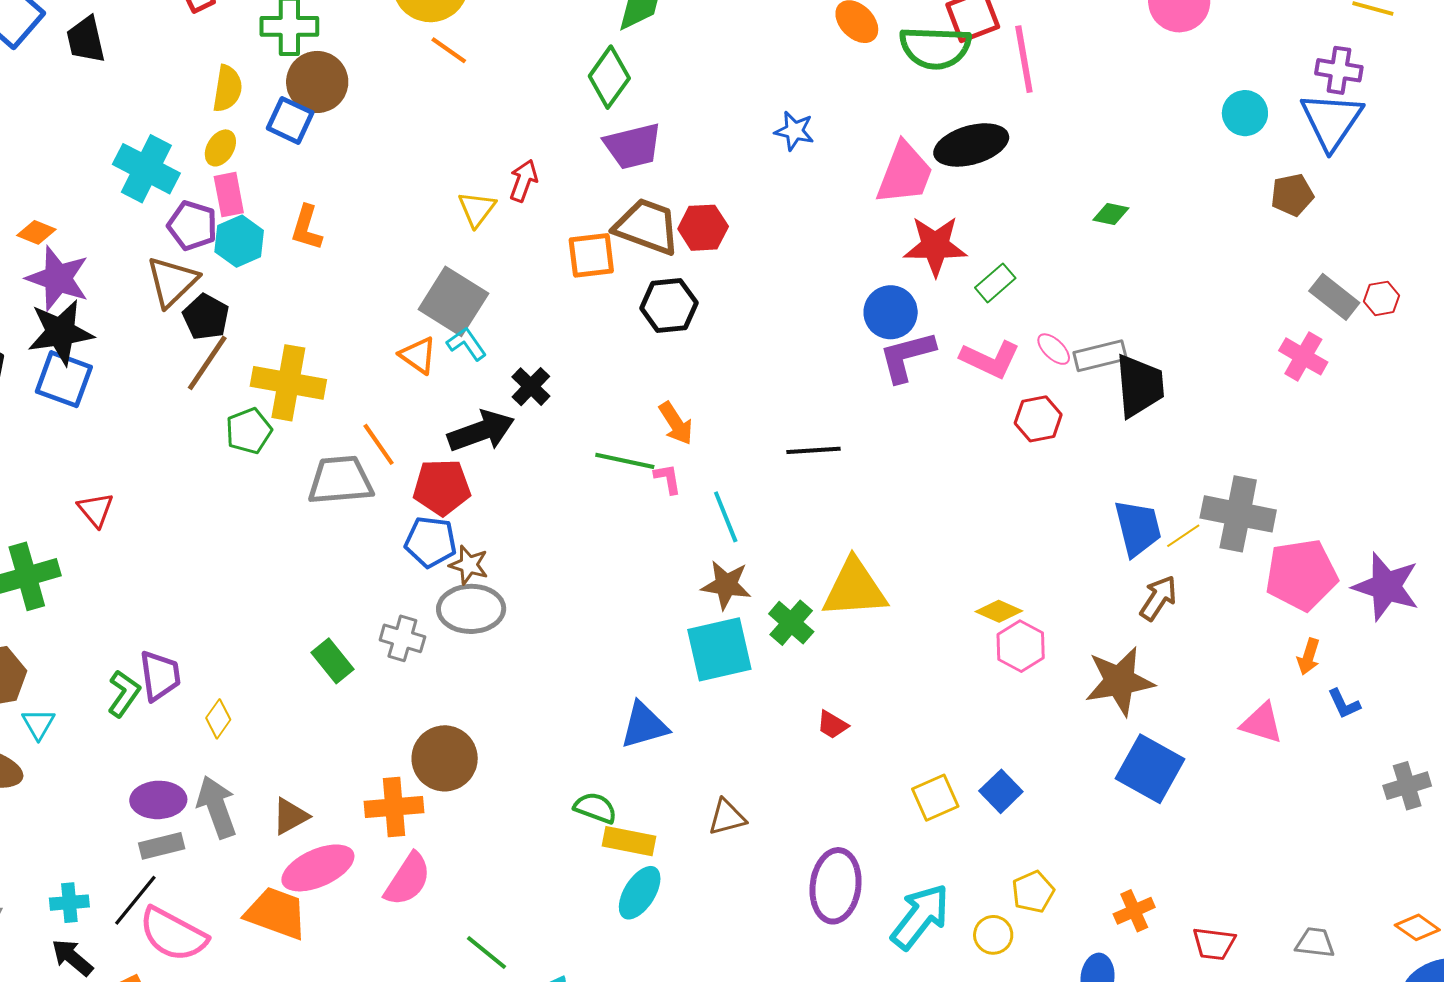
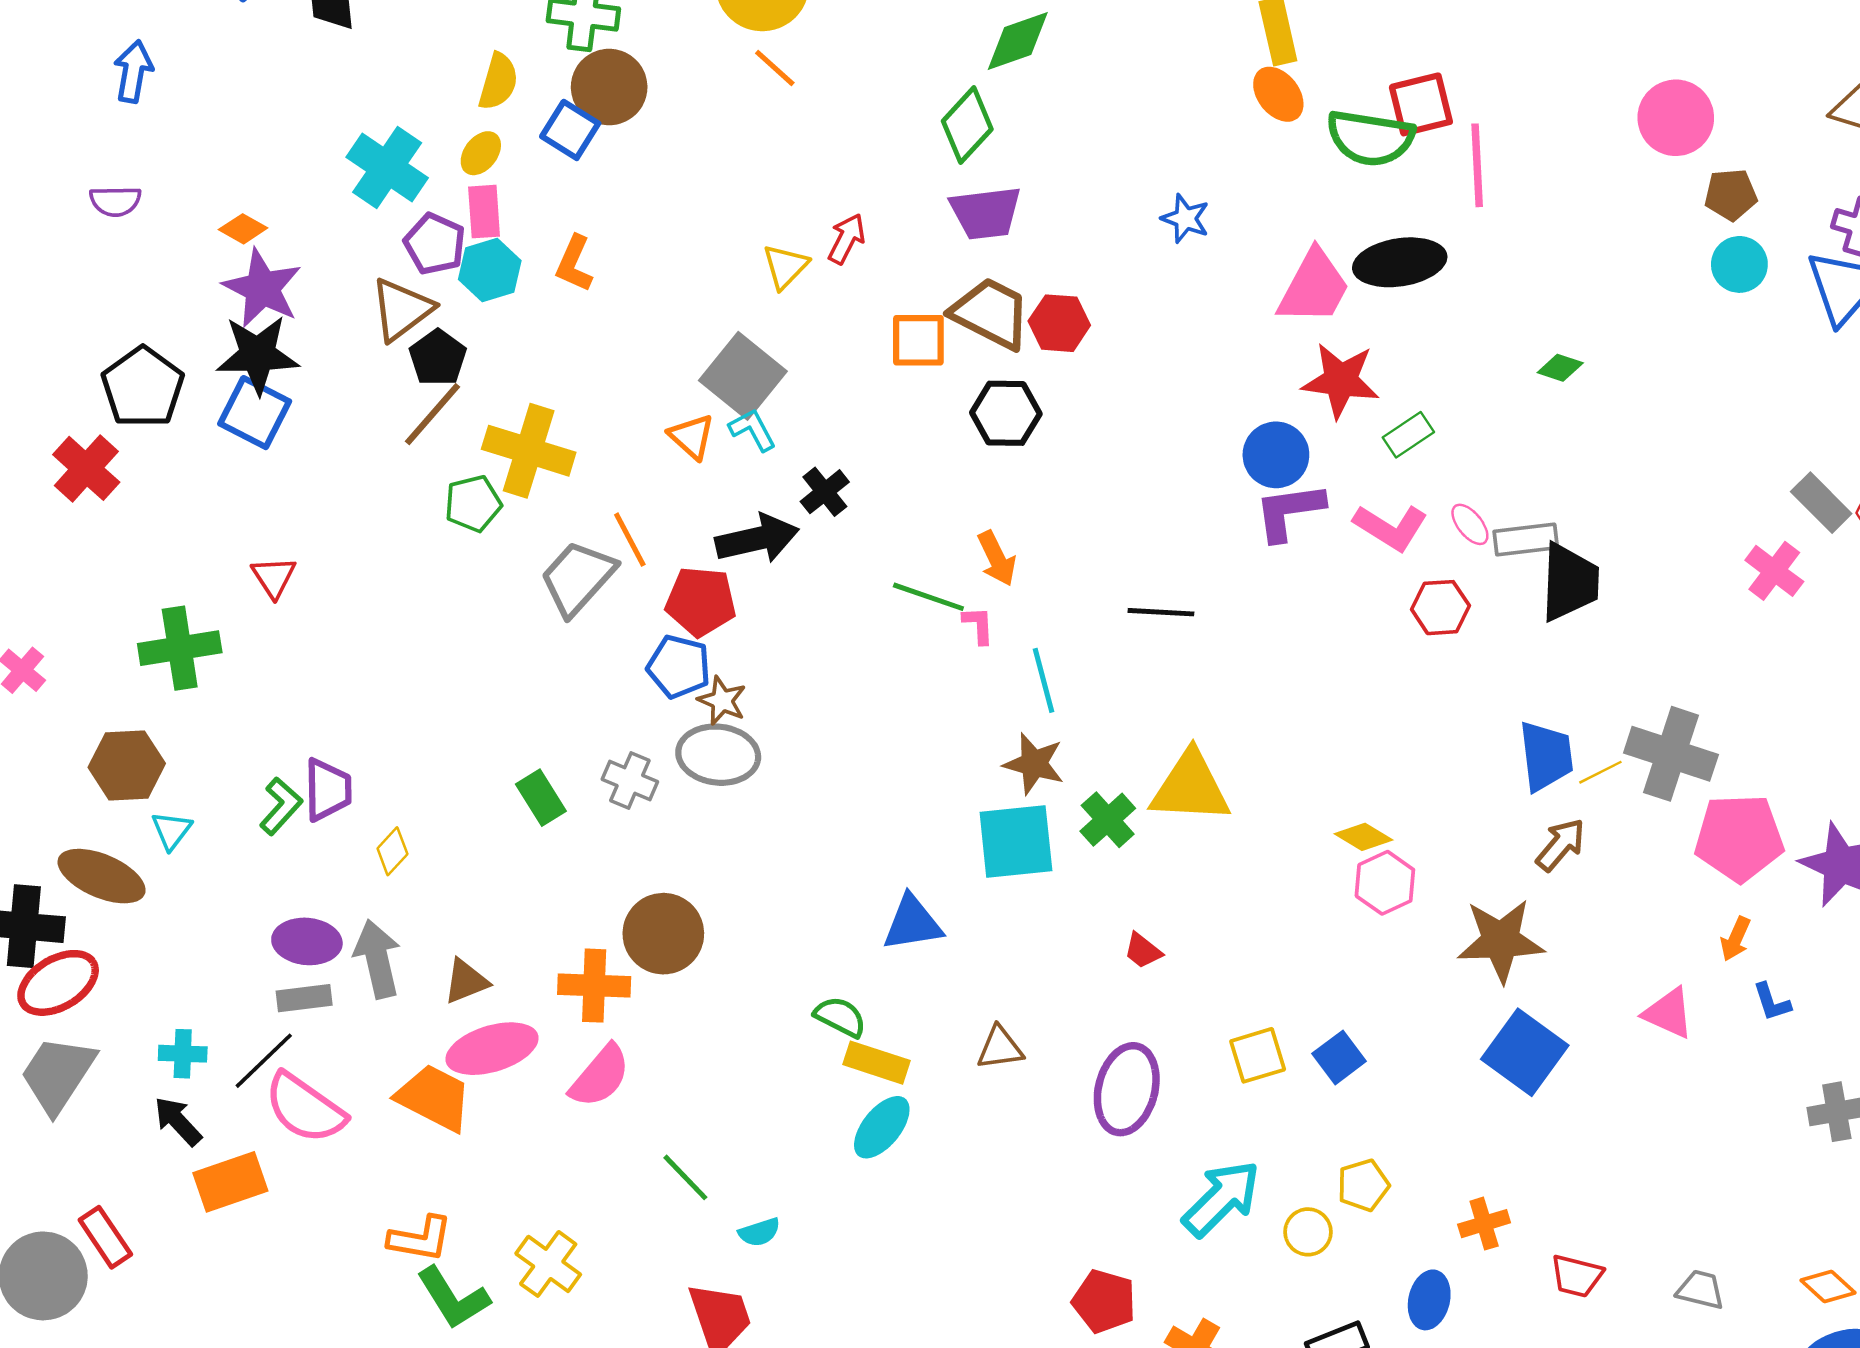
brown pentagon: (1292, 195) -> (1731, 195), moved
gray trapezoid: (340, 480) -> (578, 578), turned -50
purple ellipse: (836, 886) -> (1127, 1089), moved

